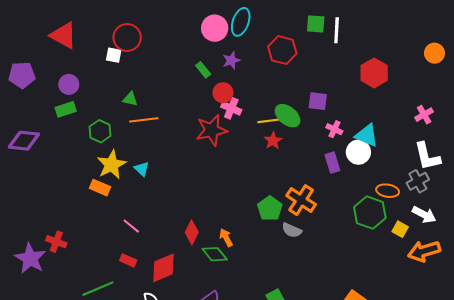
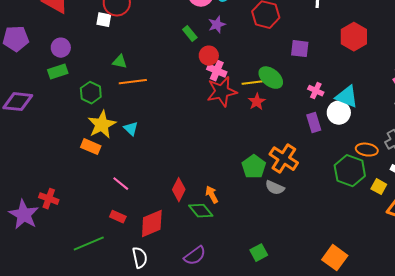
purple square: (318, 101) -> (300, 49), moved
red star: (212, 130) -> (222, 92), moved

